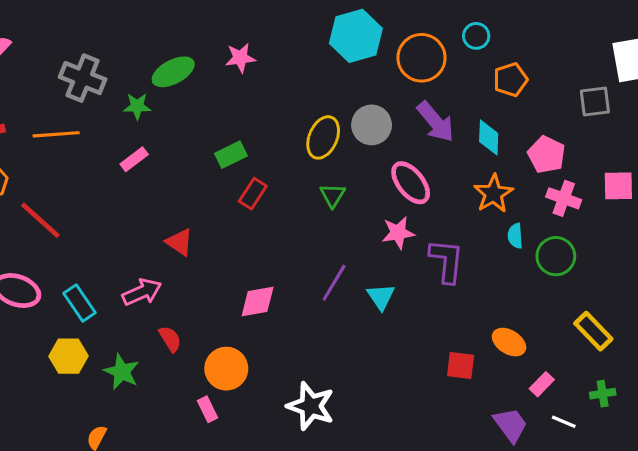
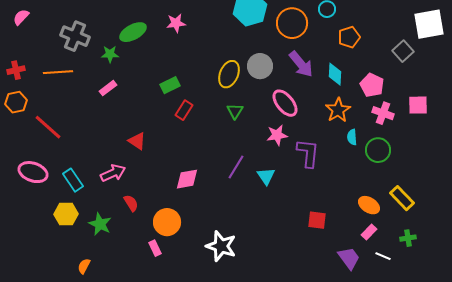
gray square: (595, 102) -> (403, 51), turned -35
orange ellipse: (509, 342) -> (369, 205), moved

